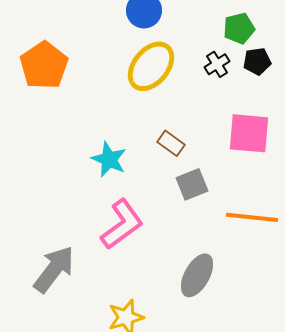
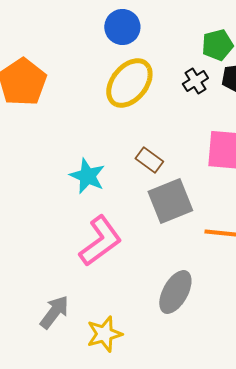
gray square: (192, 184) -> (170, 201), size x1.4
gray arrow: (54, 269) -> (54, 312), moved, size x0.7

